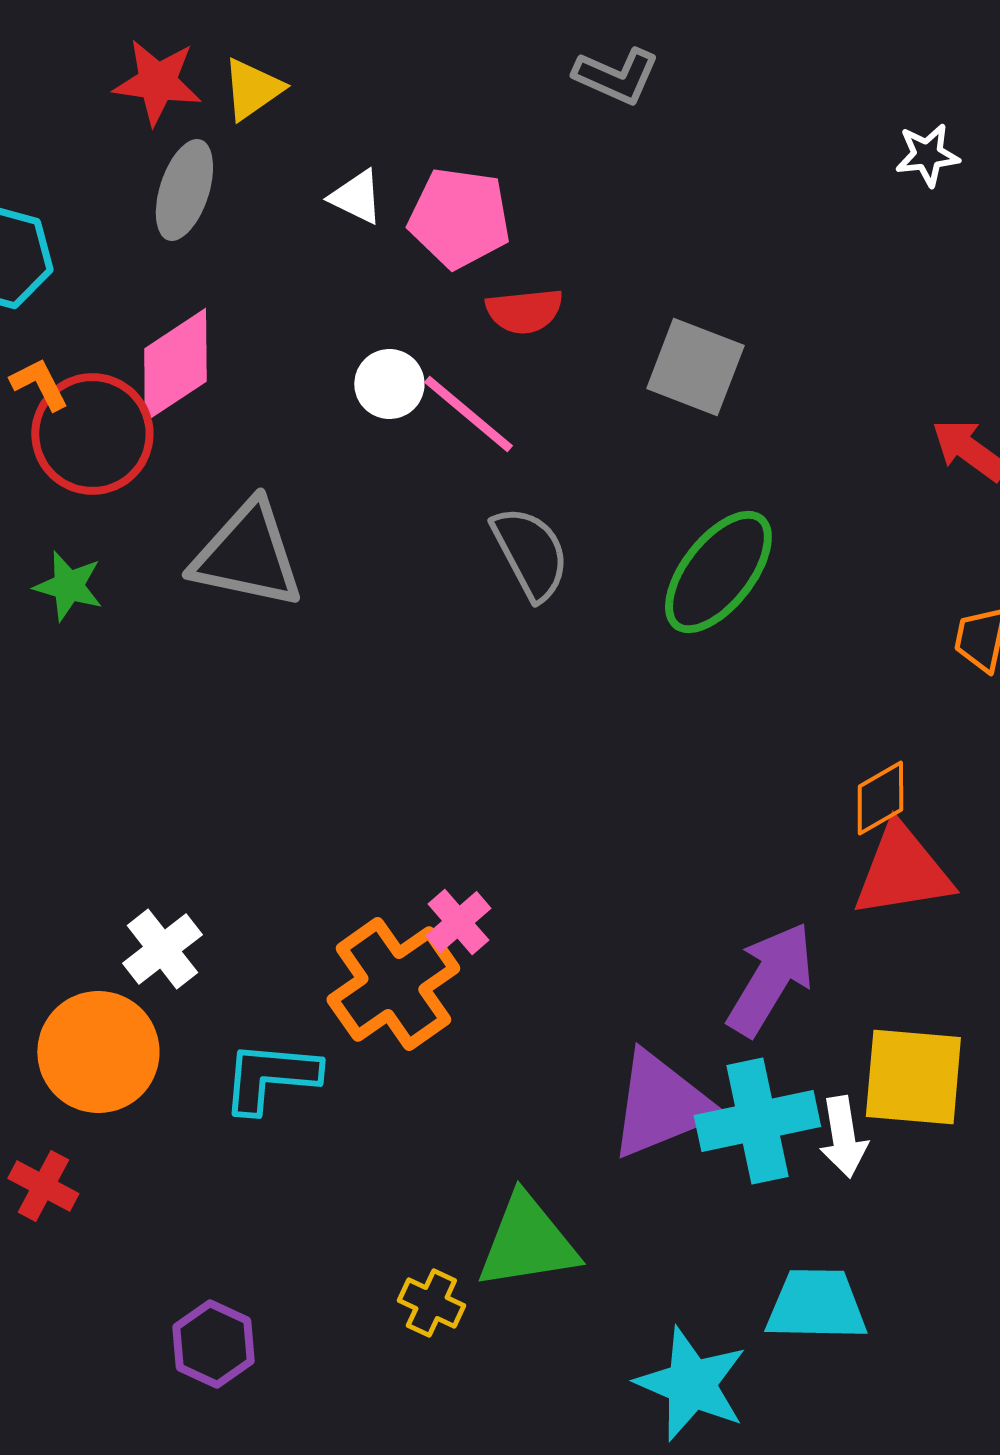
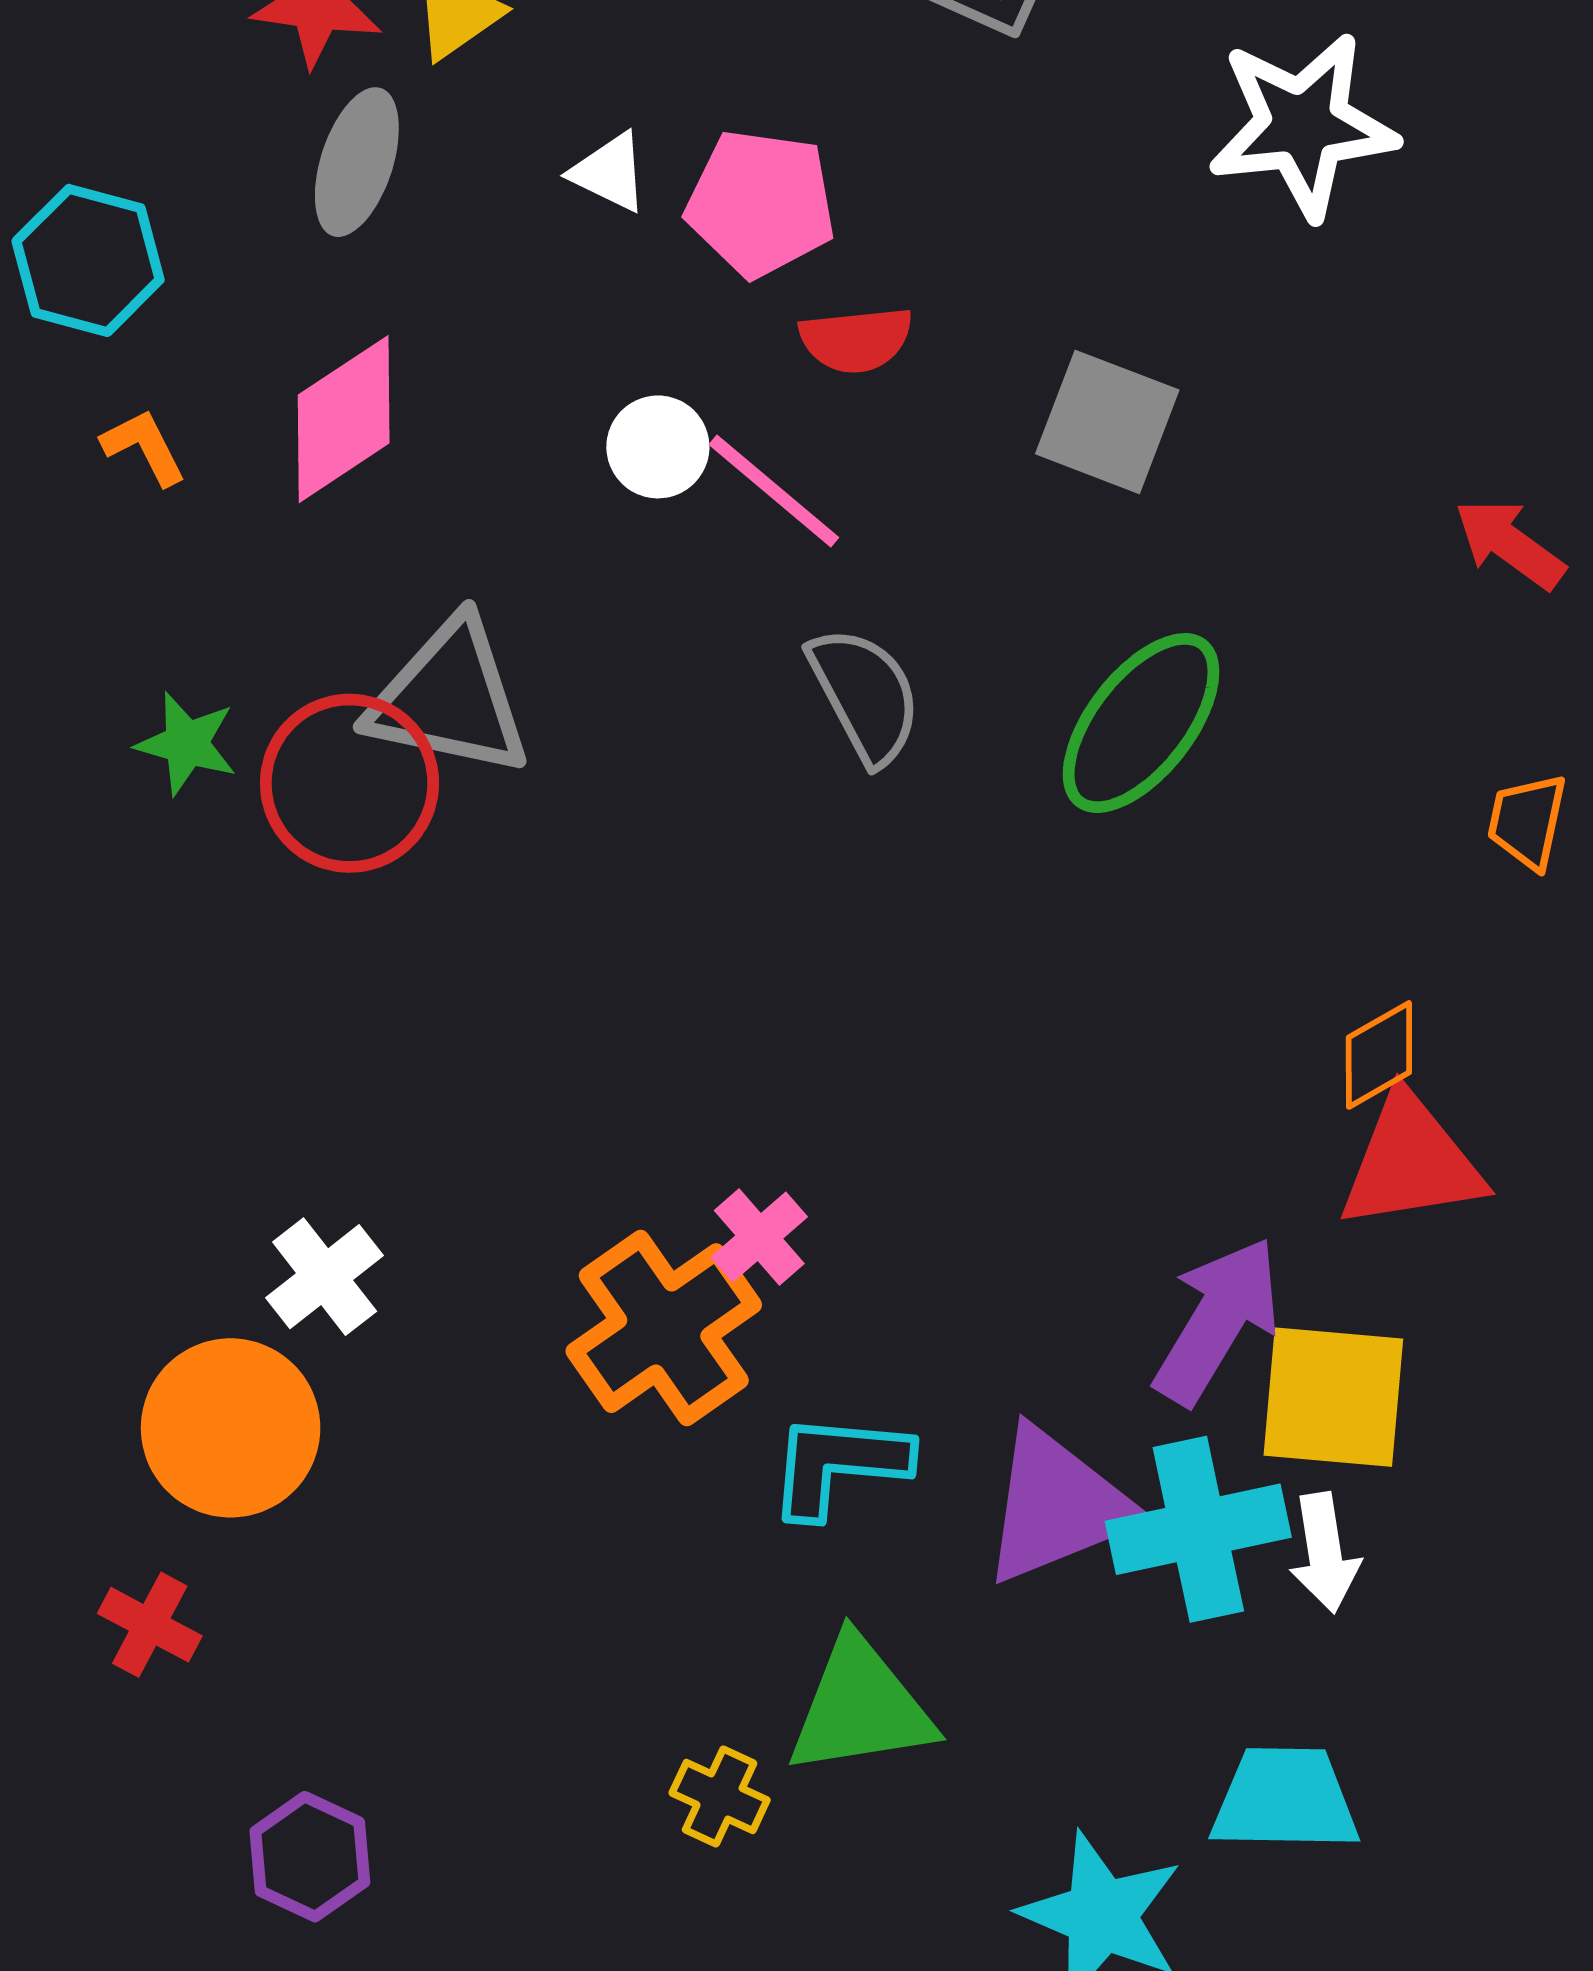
white star: (927, 155) -> (1303, 125), moved, size x2.0
red circle: (92, 434) -> (350, 783), moved
cyan L-shape: (270, 1077) -> (839, 1465), moved
yellow square: (913, 1077) -> (1333, 1397), moved
purple hexagon: (213, 1344) -> (310, 1857), moved

